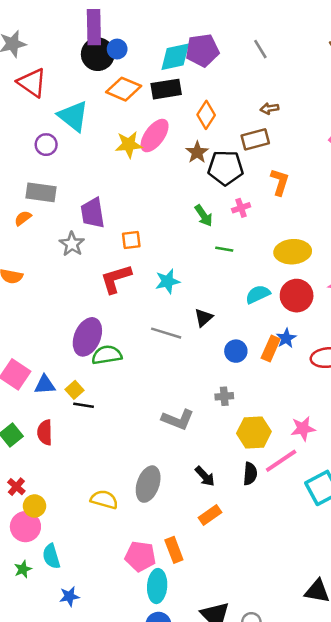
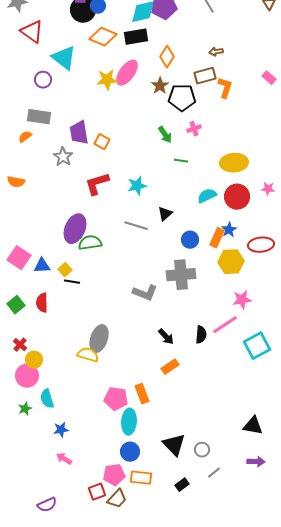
orange L-shape: (280, 182) -> (225, 88), moved
orange square: (131, 240) -> (102, 142), moved, turned 35
gray cross: (224, 396) -> (181, 275), size x2.0
yellow hexagon: (254, 432) -> (231, 262), moved
gray ellipse: (148, 484) -> (99, 339), moved

